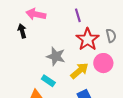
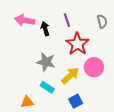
black arrow: (22, 31) -> (45, 29), moved
gray semicircle: (111, 36) -> (102, 21), moved
cyan rectangle: (48, 81) -> (47, 87), moved

